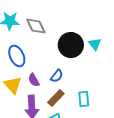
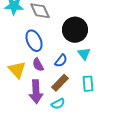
cyan triangle: (95, 44) -> (84, 54), moved
blue ellipse: (17, 56) -> (34, 41), moved

